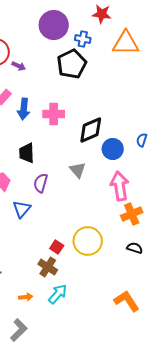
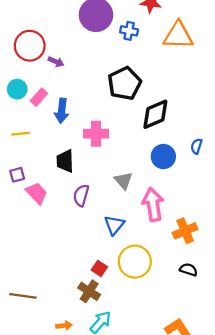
black pentagon: (72, 64) -> (125, 83), moved
pink cross: (54, 114) -> (96, 134), moved
black diamond: (91, 130) -> (155, 114), moved
pink arrow: (120, 186) -> (153, 205), moved
blue triangle: (22, 209) -> (114, 225), moved

